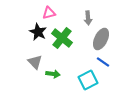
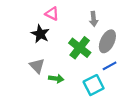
pink triangle: (49, 13) -> (52, 14), turned 40
green cross: (62, 38) -> (80, 48), moved
blue line: (103, 62) -> (110, 66), turned -64

